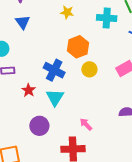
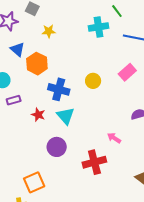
yellow star: (67, 12) -> (49, 31), moved
orange hexagon: (78, 47) -> (37, 64), moved
pink arrow: (86, 124) -> (114, 138), moved

